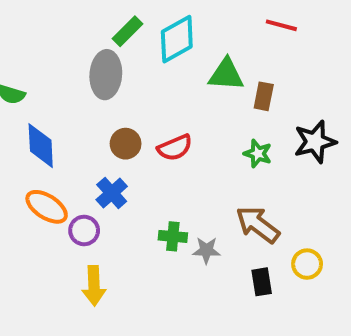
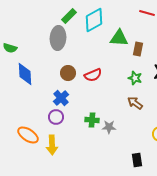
orange ellipse: (47, 207) -> (28, 135), moved
brown arrow: (258, 225) -> (135, 103), moved, size x0.7
purple circle: (84, 230) -> (56, 117), moved
black rectangle: (262, 282) -> (137, 160), moved

